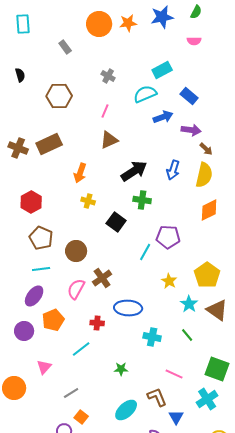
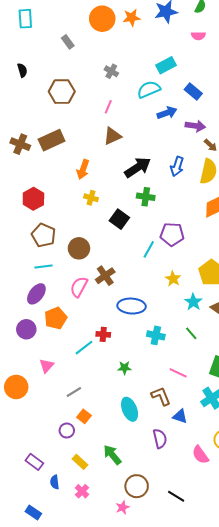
red cross: (97, 323) -> (103, 334), moved
cyan ellipse: (126, 410) -> (130, 409), turned -70
blue triangle: (176, 417) -> (180, 416), turned -42

